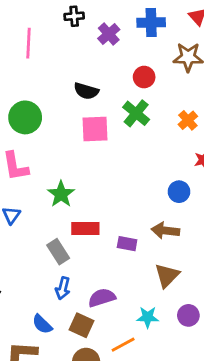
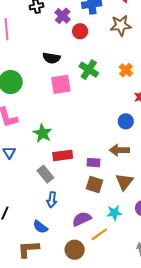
red circle: (144, 77) -> (80, 31), moved
purple semicircle: (102, 298) -> (82, 219), moved
brown square: (81, 325) -> (95, 185), moved

